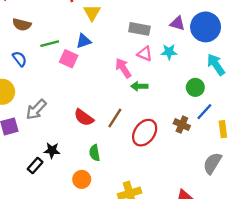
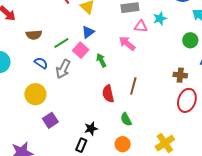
pink square: (69, 59) -> (81, 50), turned 35
green arrow: (139, 86) -> (101, 60), moved, turned 80
gray arrow: (36, 109) -> (63, 69), moved
red semicircle: (84, 118) -> (108, 94), turned 60
brown cross: (182, 125) -> (180, 75), moved
red ellipse: (145, 133) -> (187, 100), moved

